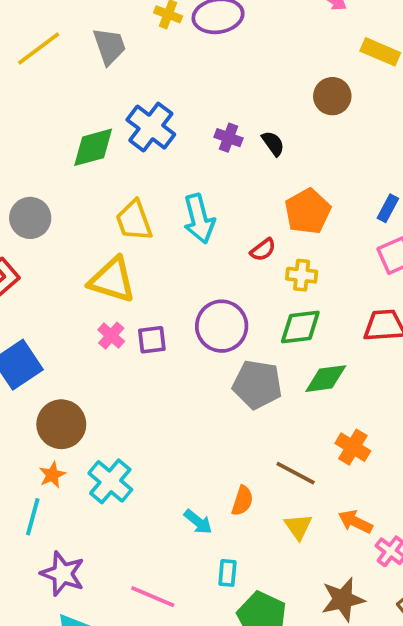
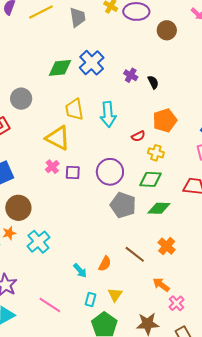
brown circle: (332, 96) -> (167, 30), moved
yellow triangle: (298, 527) -> (115, 295), moved

